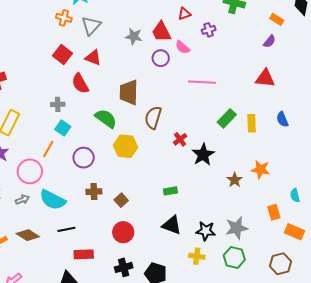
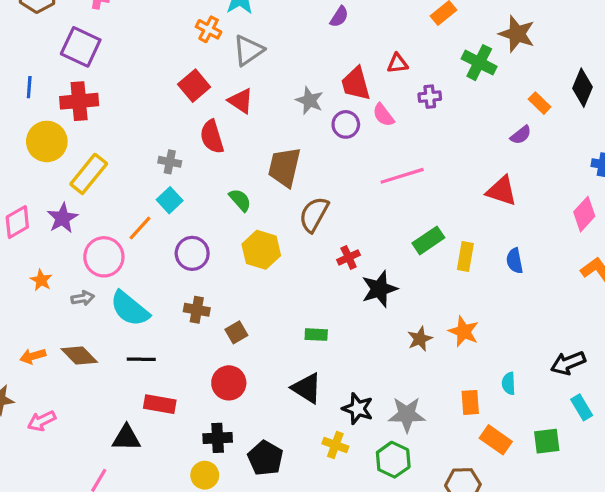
gray star: (134, 36) -> (309, 100), moved
pink line: (202, 82) -> (402, 176), turned -32
green semicircle: (106, 119) -> (240, 200), size x0.7

